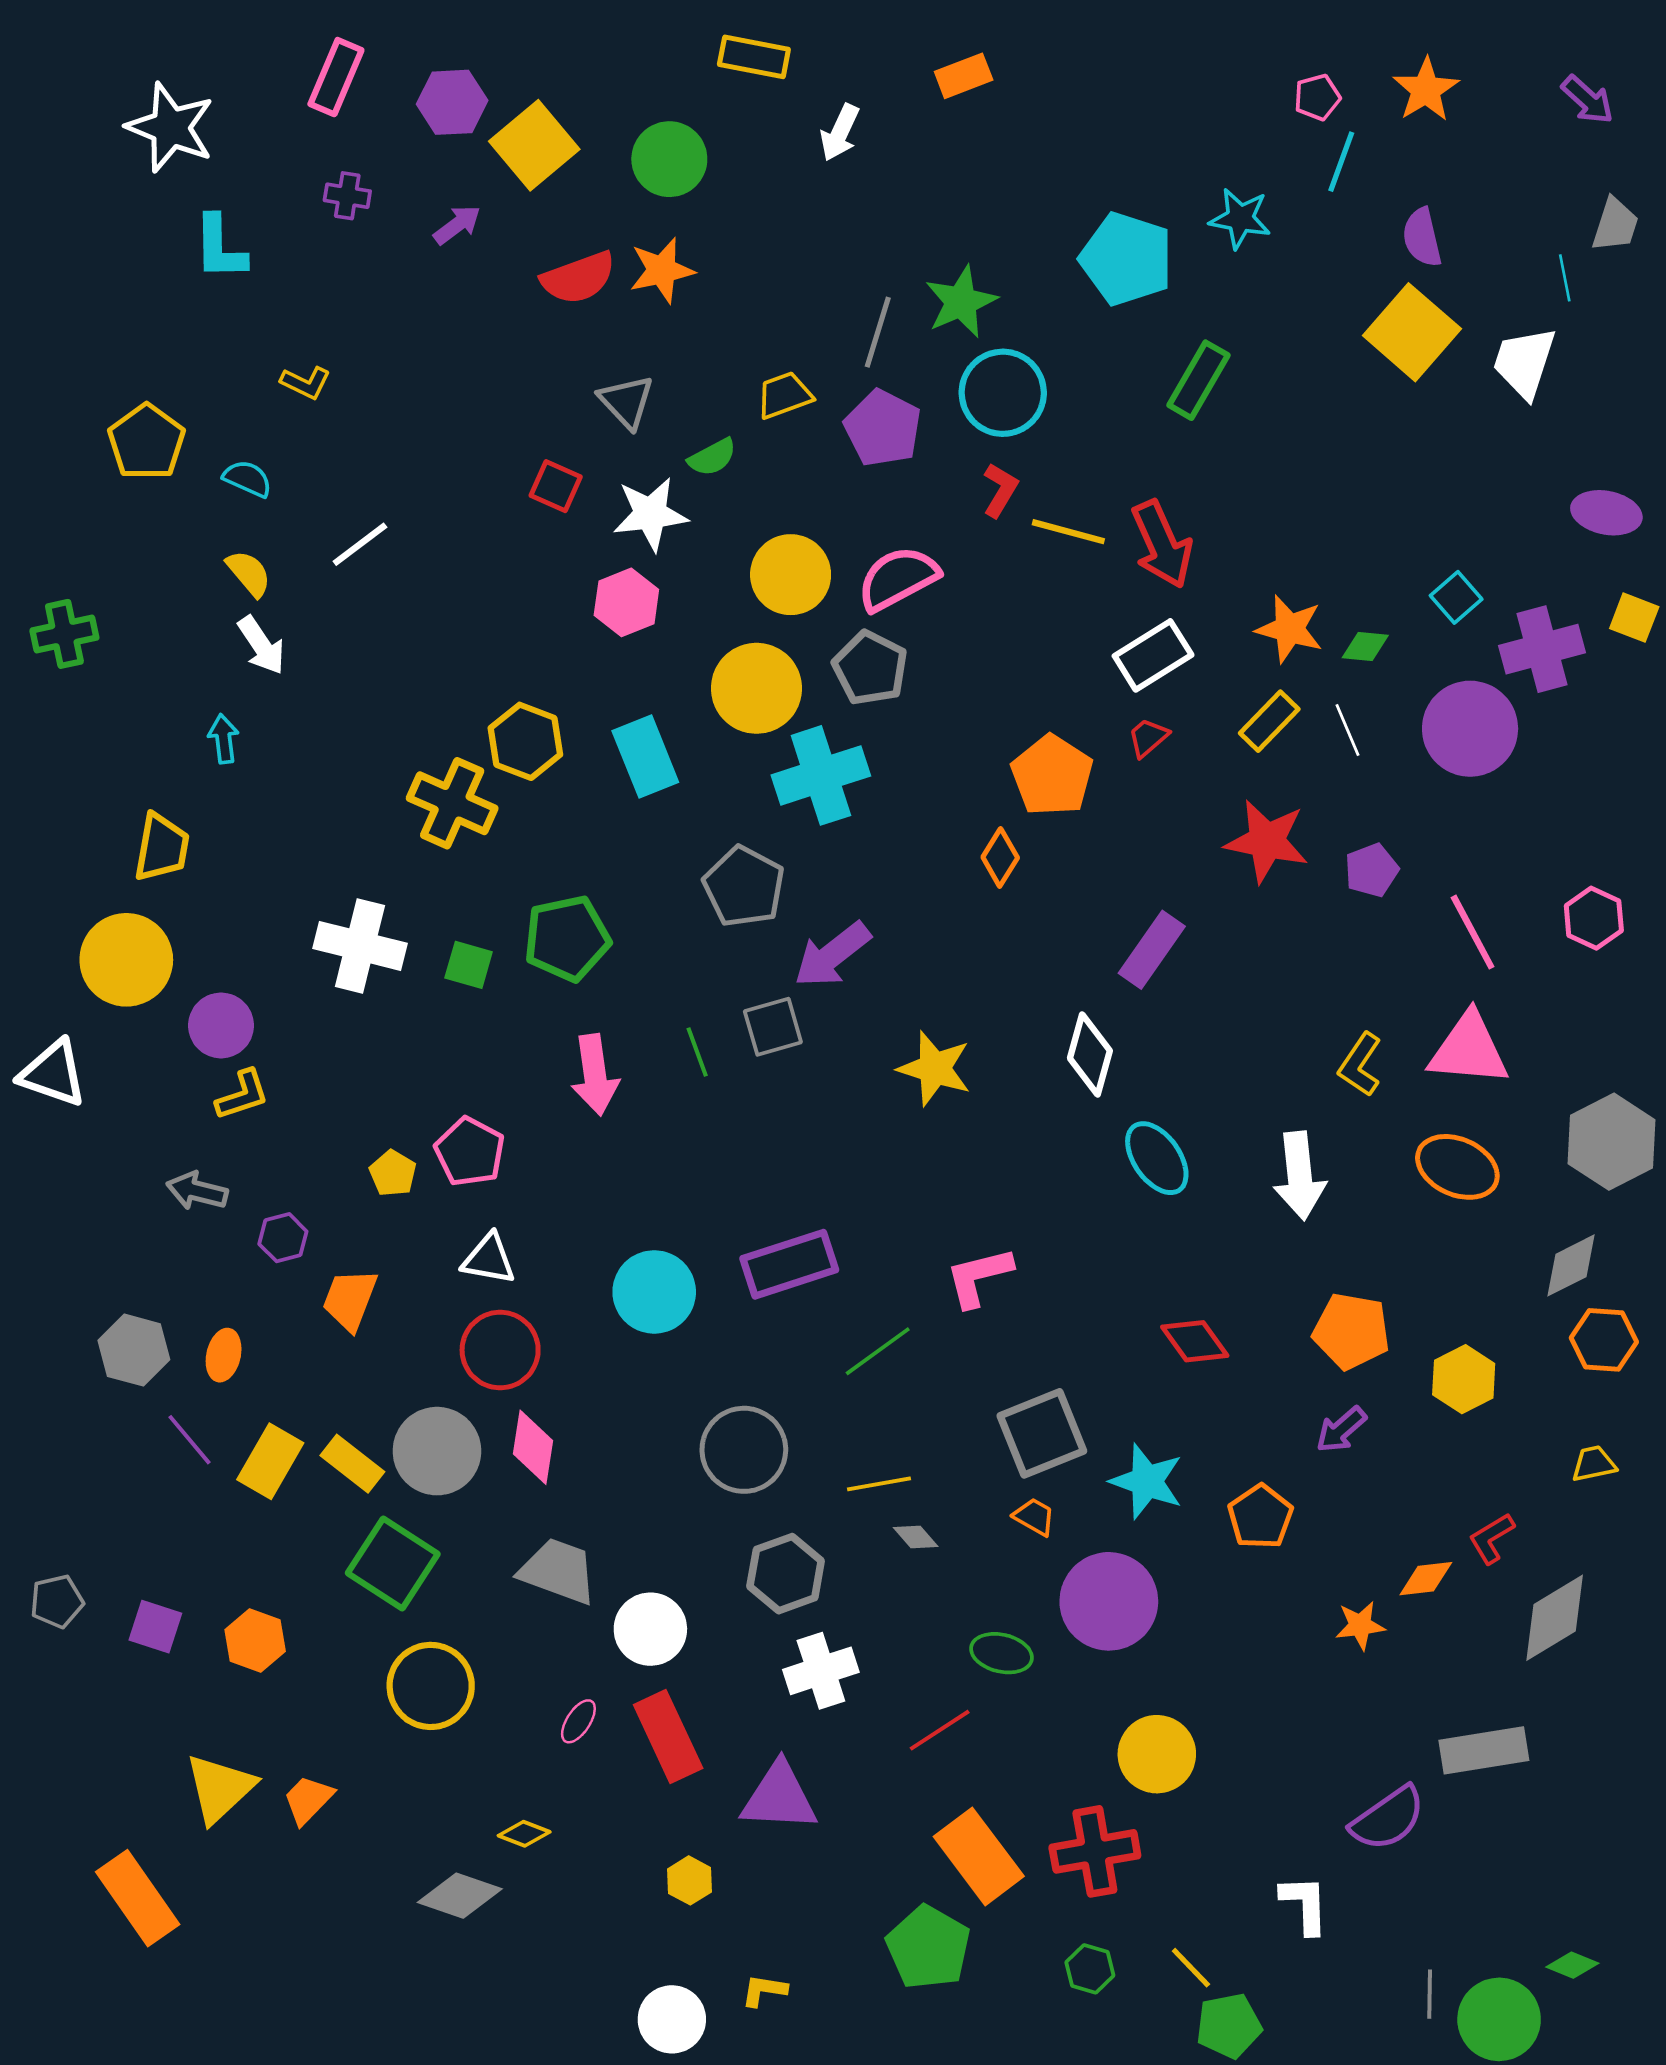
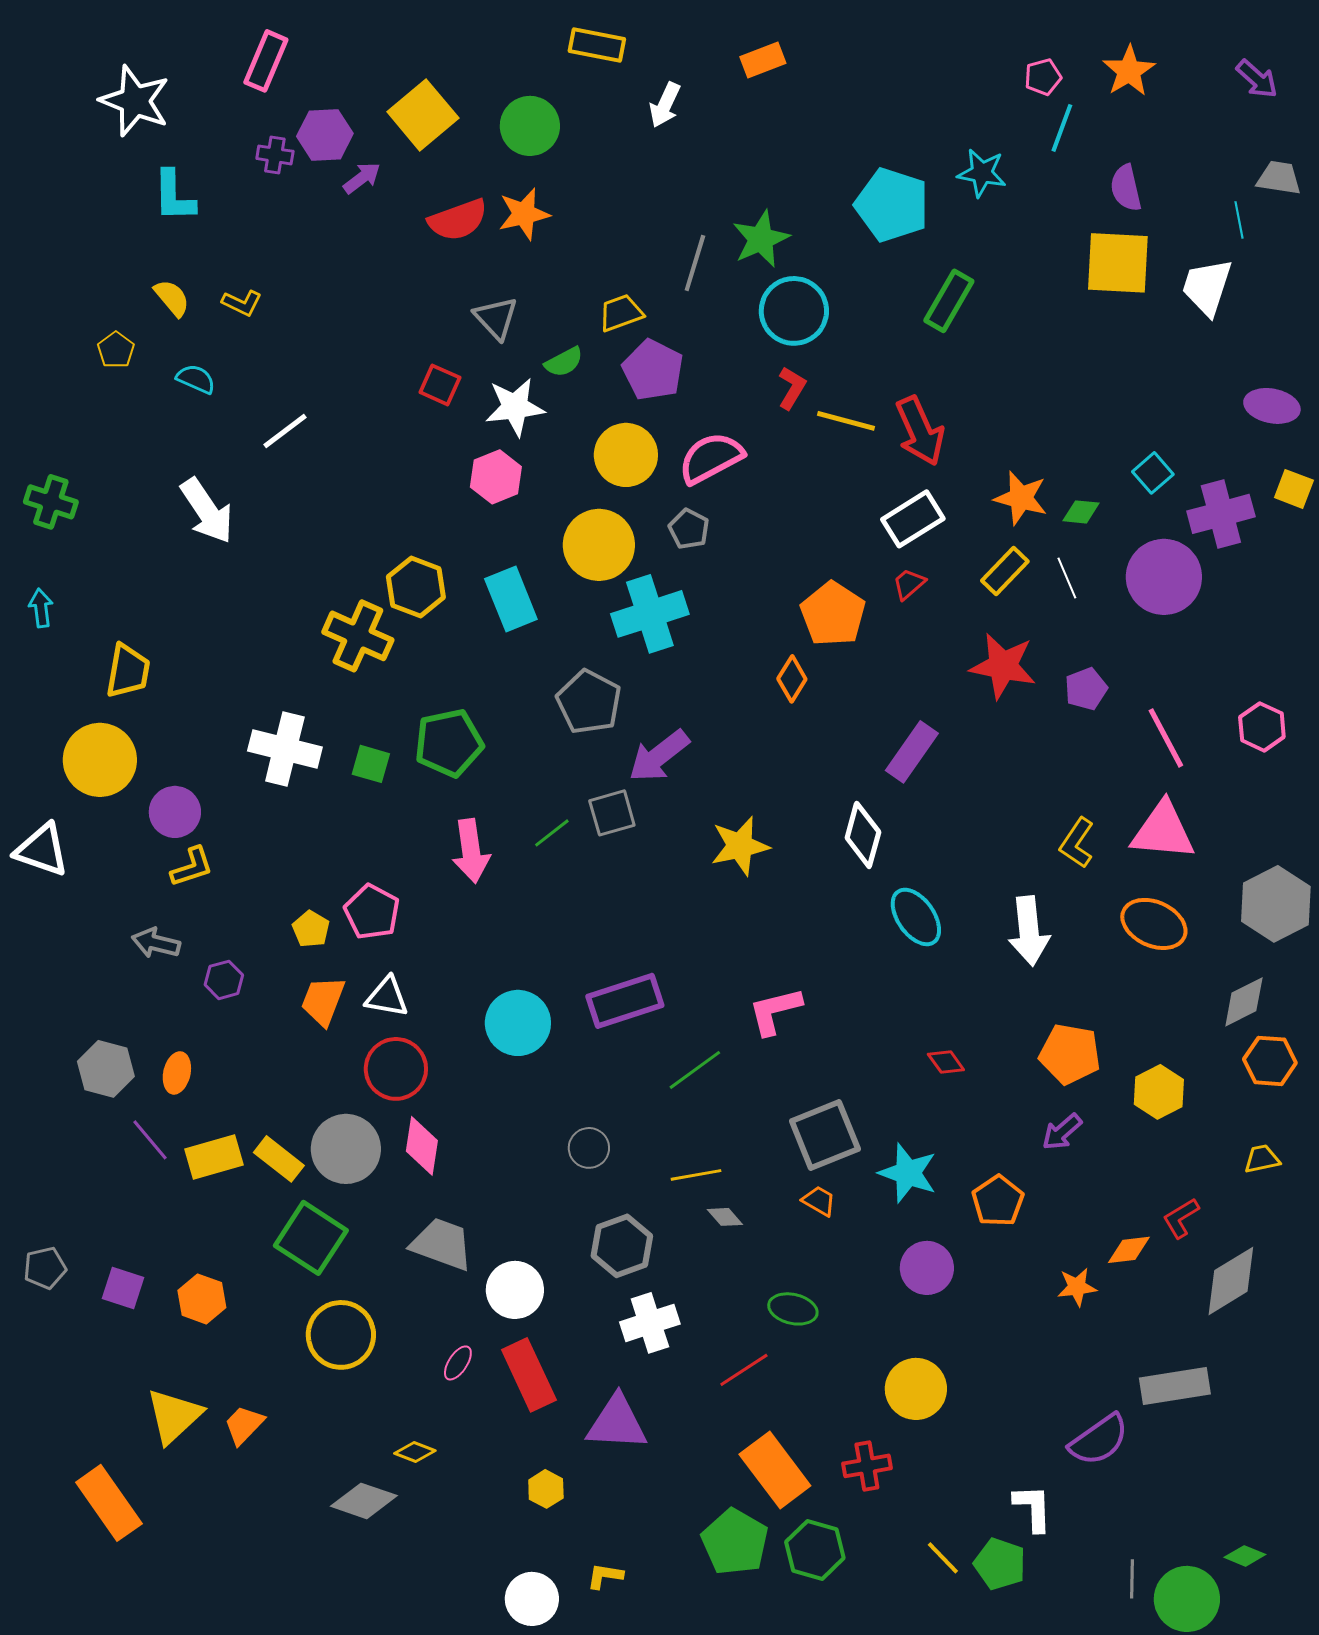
purple hexagon: (452, 102) -> (325, 135), moved
gray trapezoid: (1615, 225) -> (1279, 178), turned -99
yellow square: (1412, 332) -> (1118, 263), turned -38
purple pentagon: (883, 428) -> (653, 370), moved
yellow pentagon: (147, 442) -> (116, 350), size x0.6
yellow semicircle: (249, 573) -> (172, 298), moved
green cross: (64, 634) -> (51, 502), turned 30
white arrow: (261, 645) -> (207, 511), size x1.4
gray pentagon: (870, 668) -> (689, 529), size x0.7
cyan arrow: (224, 739) -> (41, 608), moved
green line: (697, 1052) -> (552, 833), turned 72
yellow star: (935, 1068) -> (740, 846), turned -30
orange trapezoid: (350, 1300) -> (323, 1001), moved
red diamond: (1195, 1341) -> (946, 1062), size x0.7
gray circle: (744, 1450) -> (589, 1148), size x0.6
yellow rectangle: (270, 1461) -> (214, 1157), turned 44
purple circle: (1109, 1601) -> (927, 1268), moved, size x0.7
red cross: (1095, 1851) -> (867, 1466), size x0.7
green hexagon: (1090, 1969) -> (815, 1550), moved, size x1.5
green pentagon: (1229, 2026) -> (1000, 1564), moved, turned 30

